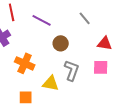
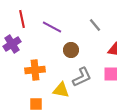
orange cross: (25, 63) -> (35, 70), turned -30
gray L-shape: (72, 70) -> (82, 77), turned 45

